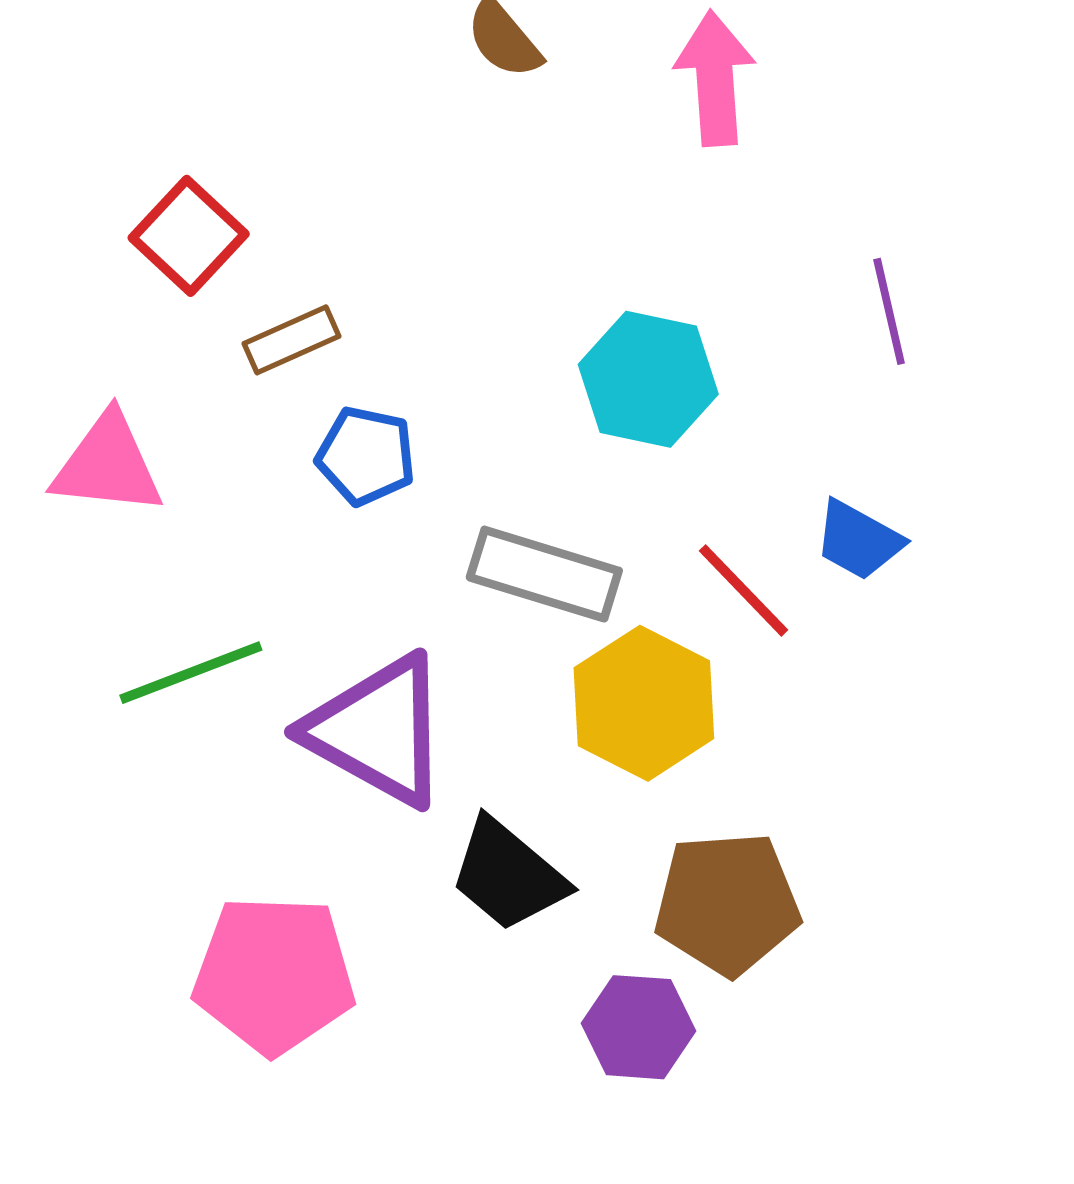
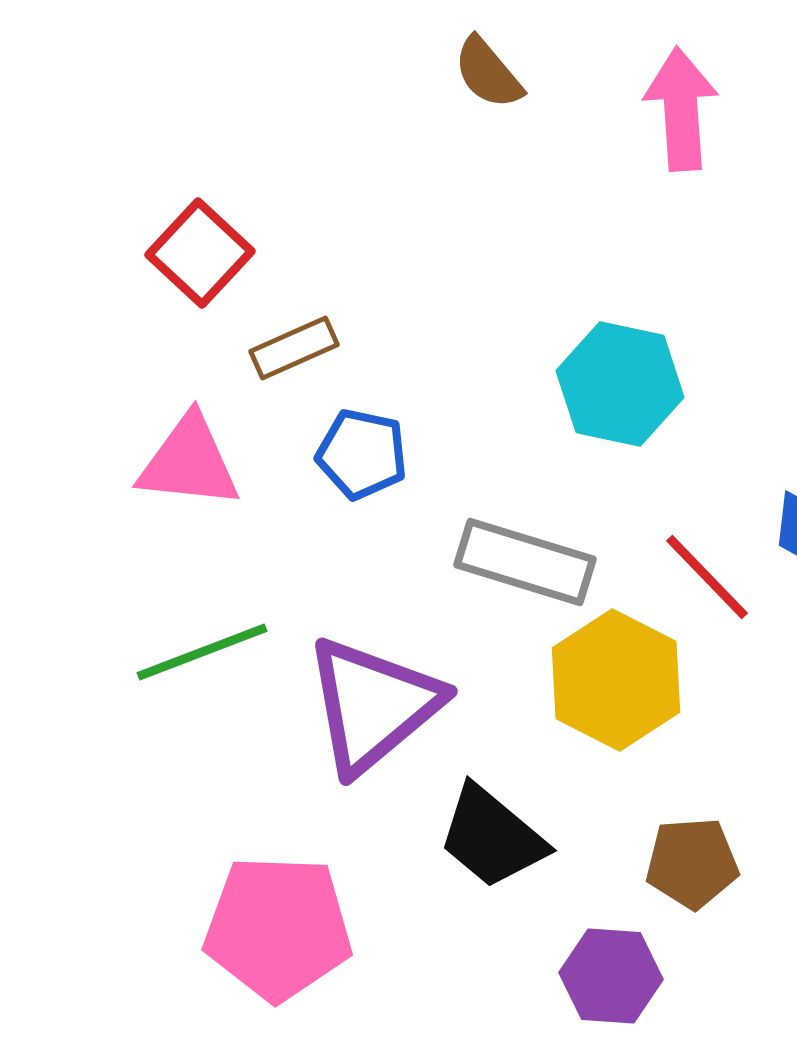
pink triangle: (108, 465) -> (189, 462), moved
purple triangle: (378, 731) -> (373, 705), turned 51
brown pentagon: (727, 903) -> (692, 863), size x0.7

